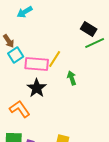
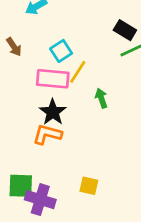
cyan square: (16, 55) -> (61, 51), moved
orange L-shape: (20, 109) -> (47, 134), moved, turned -40

